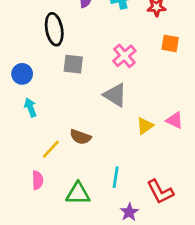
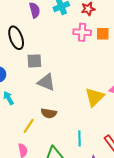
pink cross: (124, 56) -> (82, 32), moved, turned -36
gray triangle: (115, 95) -> (46, 82), moved
yellow triangle: (145, 126) -> (95, 97), size x1.5

